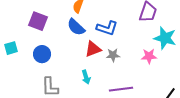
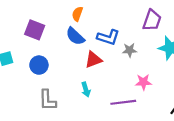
gray star: (113, 55) -> (130, 50), moved
pink star: (149, 56) -> (143, 82), moved

